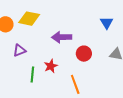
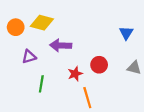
purple arrow: (62, 37) -> (61, 45), moved
red star: (51, 66) -> (75, 74), moved

